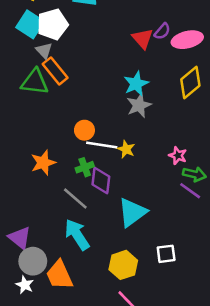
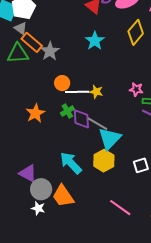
gray star: (139, 105) -> (50, 51), moved
gray line: (75, 199) -> (97, 124), moved
yellow hexagon: (123, 265) -> (104, 161), moved

